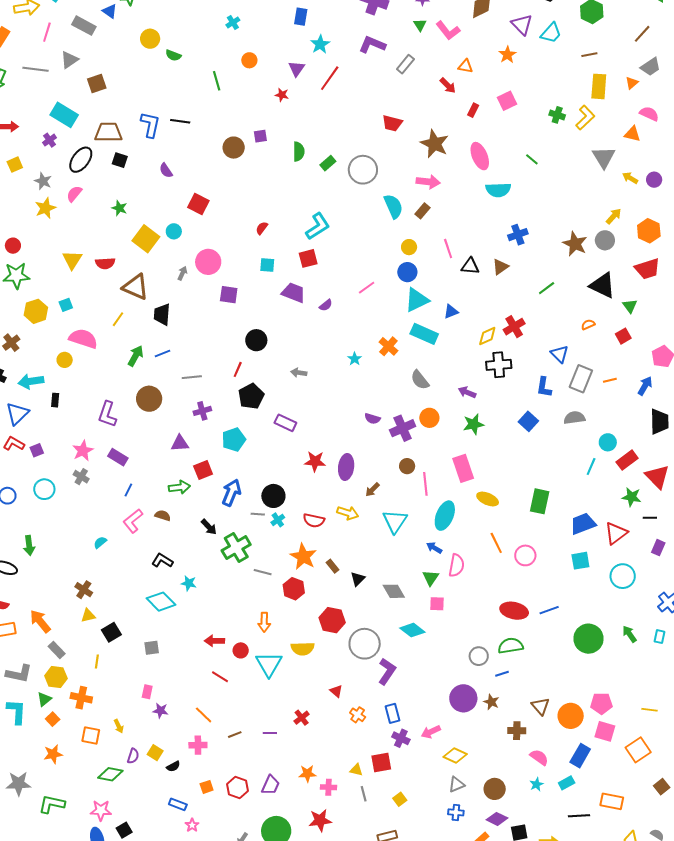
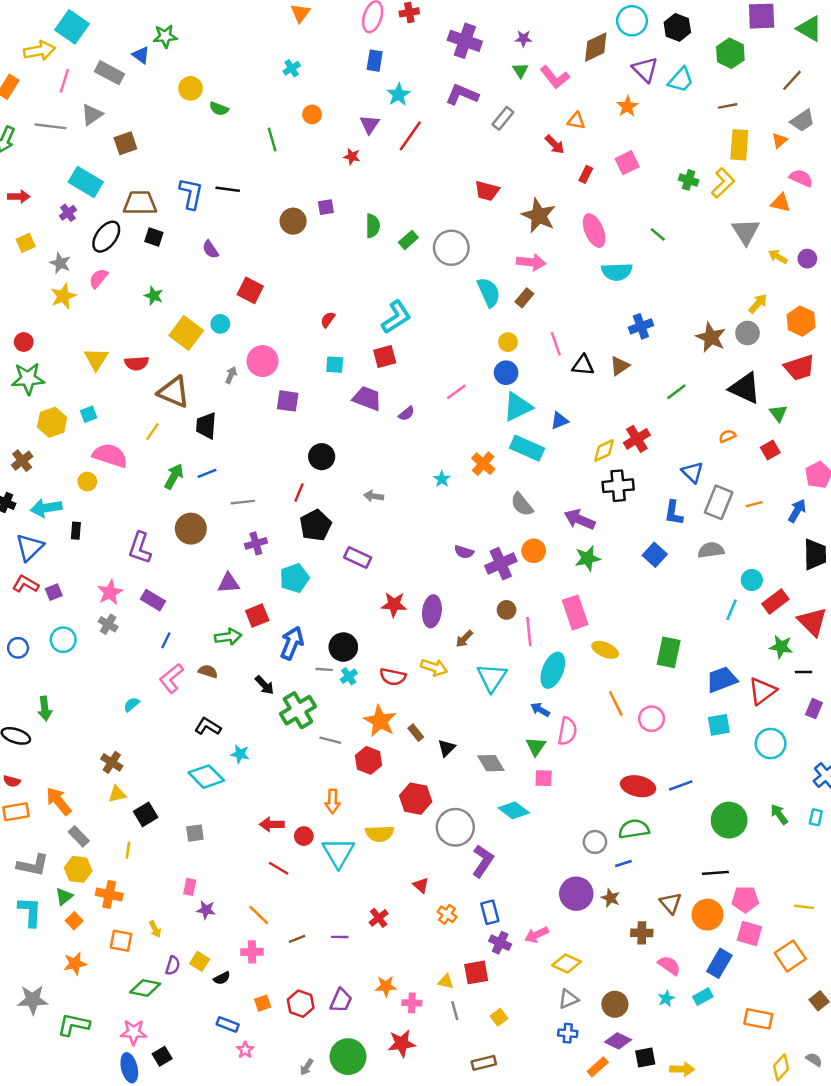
purple arrow: (467, 392) -> (580, 519), size x1.4
black line: (579, 816) -> (715, 873), moved

